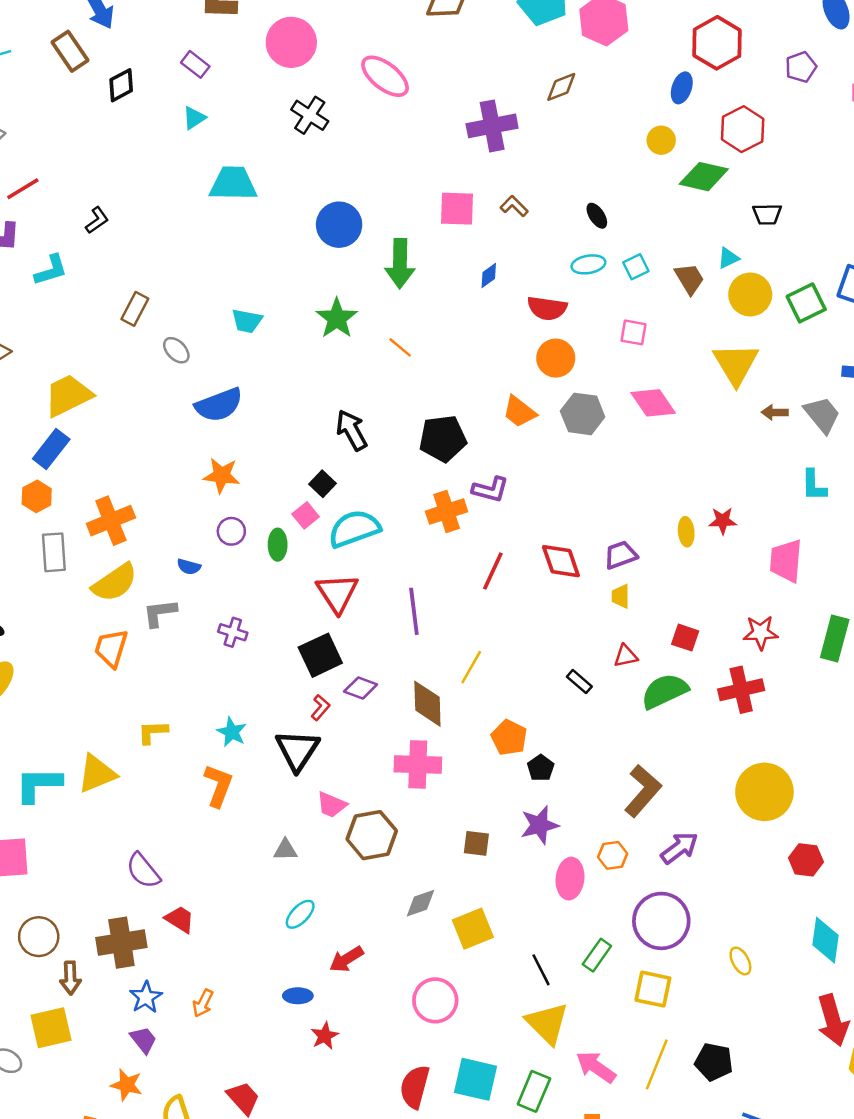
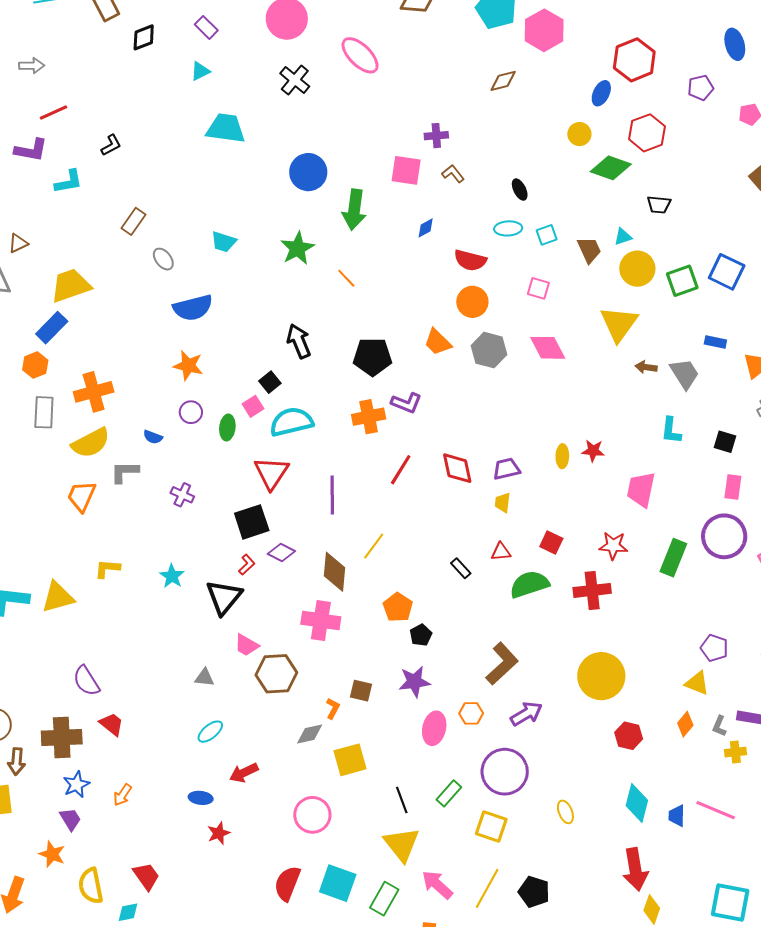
purple cross: (492, 126) -> (436, 136), moved, size x0.6
orange L-shape: (218, 786) -> (333, 708), moved, size x0.6

